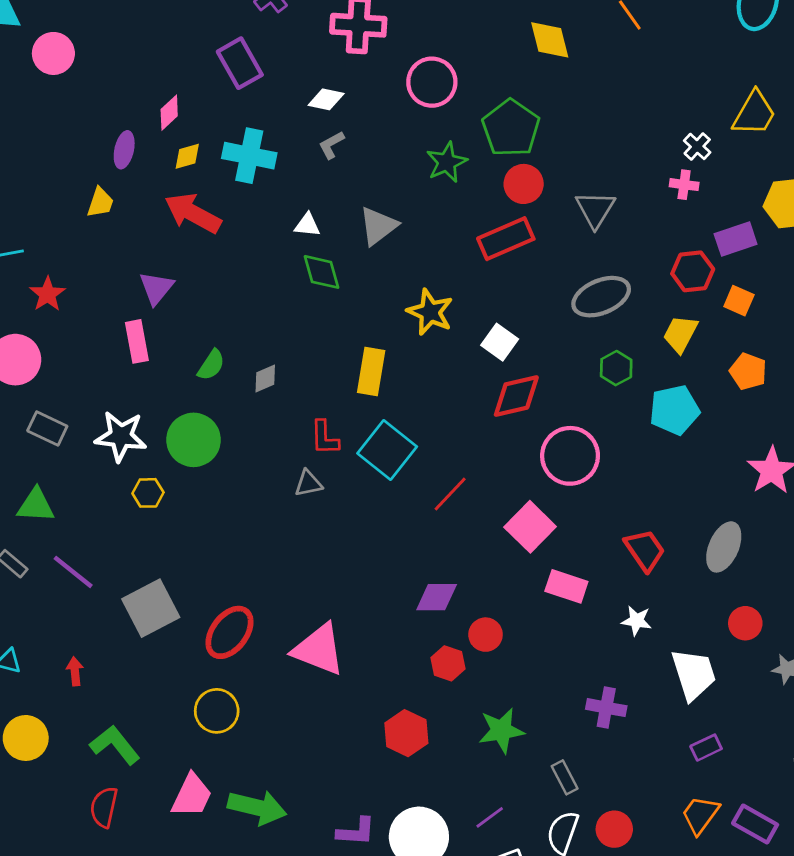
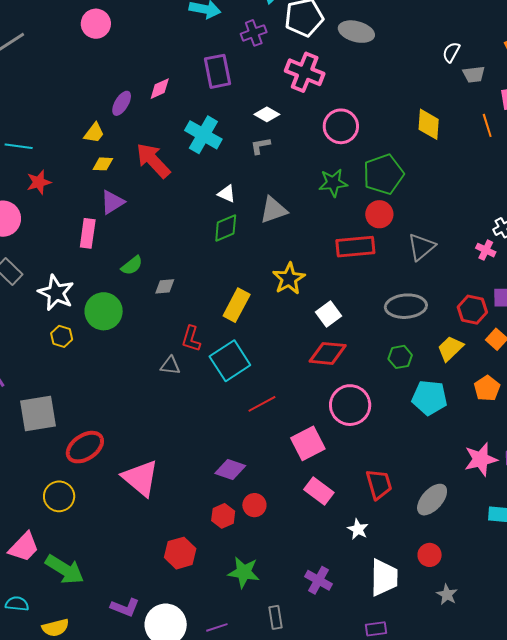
yellow diamond: (187, 156) -> (103, 164), moved
green diamond: (322, 272) -> (226, 228), turned 64

